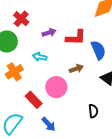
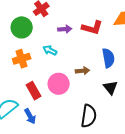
red L-shape: (76, 38) -> (92, 28), moved
black semicircle: (93, 111) -> (89, 116), size x1.6
blue arrow: (49, 124) -> (30, 116), moved

